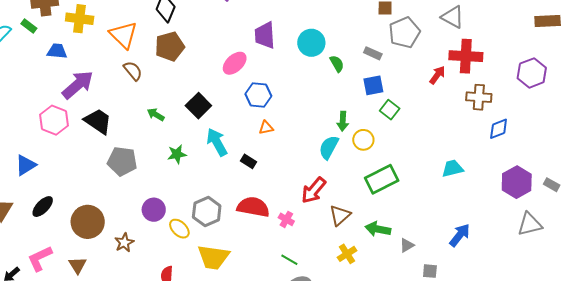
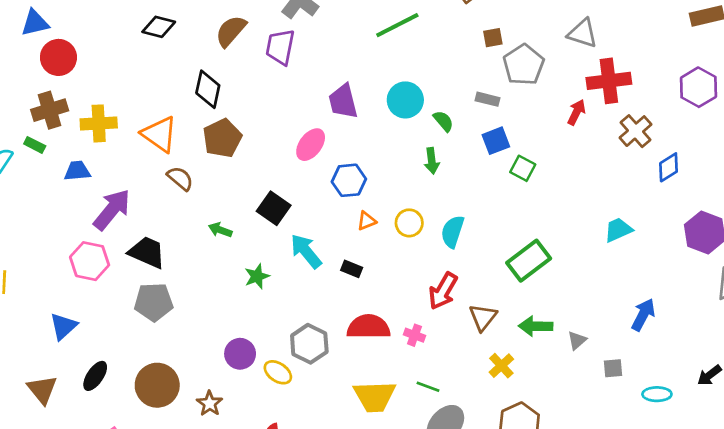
brown cross: (479, 97) -> (636, 131), turned -35
green arrow: (343, 121) -> (432, 161), moved
yellow circle: (363, 140) -> (409, 223), moved
gray pentagon: (122, 161) -> (154, 302), moved
yellow trapezoid: (213, 257) -> (375, 396), moved

